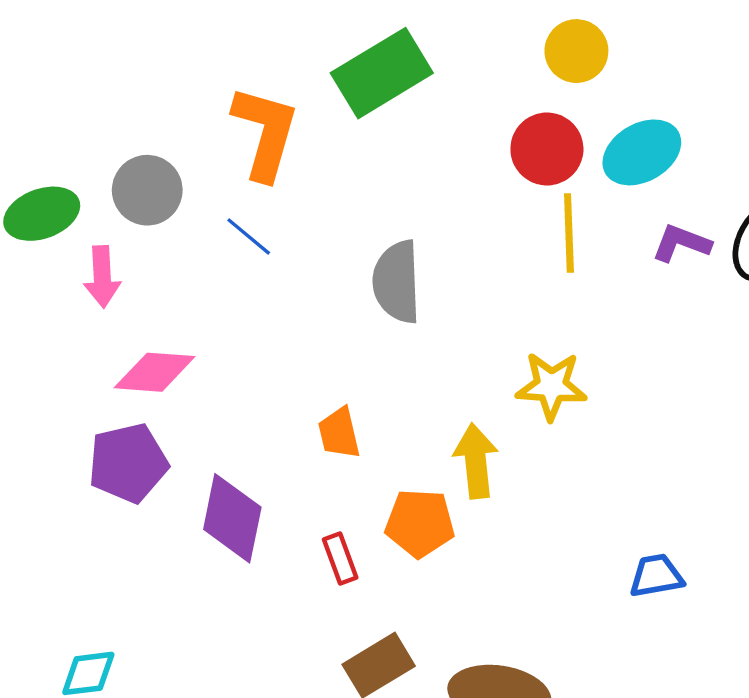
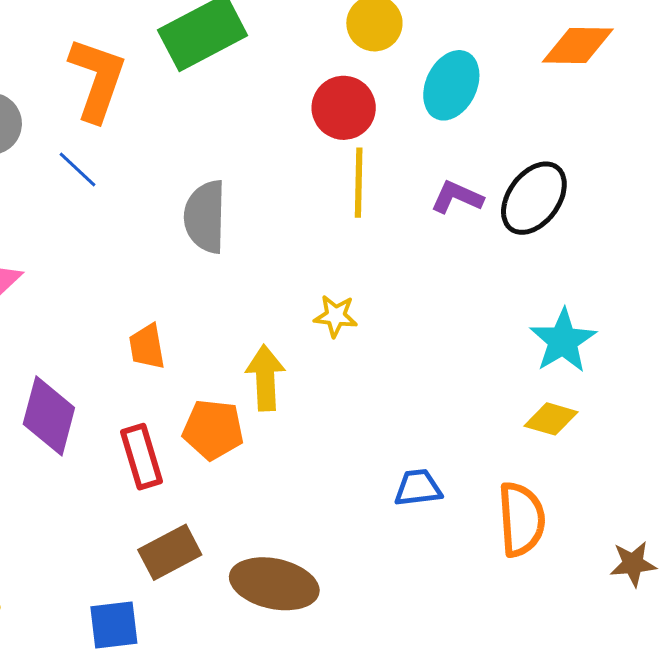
cyan ellipse: (642, 152) -> (451, 85), moved, turned -38
yellow star: (551, 386) -> (336, 316), size x0.7
red rectangle: (340, 558) -> (141, 457), size x1.4

